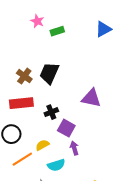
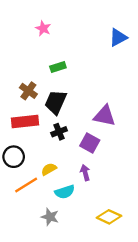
green rectangle: (57, 31) -> (58, 67), moved
black trapezoid: (49, 73) -> (56, 102), moved
purple square: (66, 128) -> (90, 143), moved

